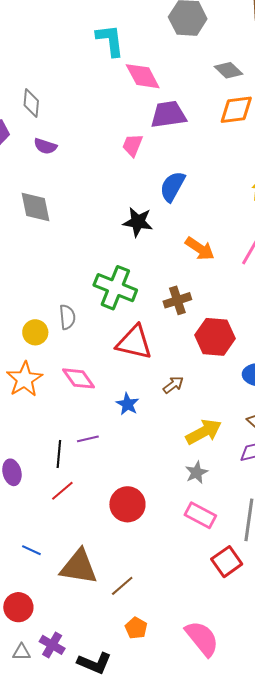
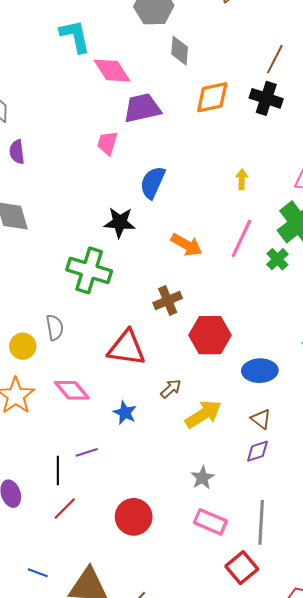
gray diamond: (228, 70) -> (180, 51), moved, turned 56
purple semicircle: (45, 146) -> (17, 152), turned 70
green cross: (115, 288) -> (89, 270), moved
yellow arrow: (204, 432) -> (203, 414), moved

